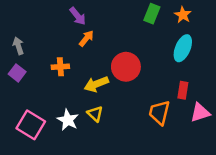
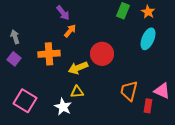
orange cross: (60, 67) -> (49, 54), size x1.5
red rectangle: (183, 90) -> (148, 106), moved
pink triangle: (200, 113) -> (162, 91), turned 42
yellow triangle: (95, 114) -> (77, 92), turned -48
white star: (68, 120) -> (63, 107), moved

